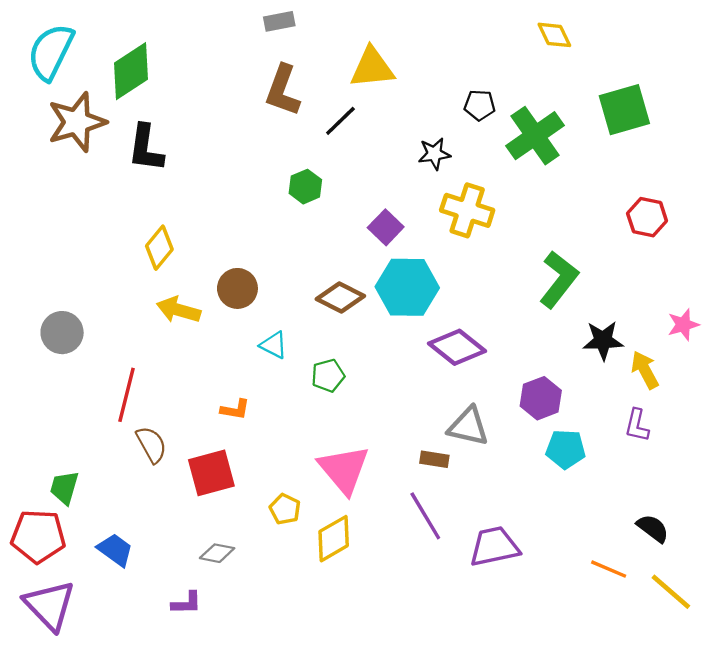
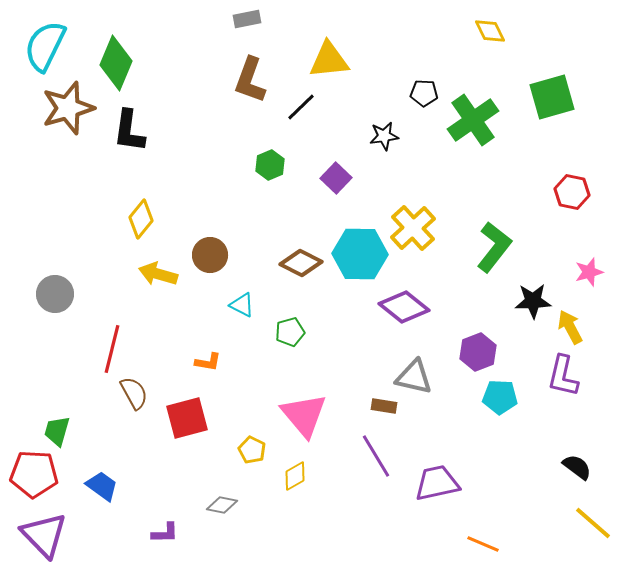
green diamond: (131, 71) -> (116, 63), turned -34
yellow cross: (467, 210) -> (413, 228), moved, turned 30
purple square: (386, 227) -> (336, 178), moved
pink star: (683, 325) -> (589, 272), moved
purple L-shape: (637, 425) -> (563, 376), size x1.4
yellow diamond: (334, 539) -> (295, 476), size x0.7
gray diamond: (217, 553) -> (222, 505), moved
orange line: (609, 569) -> (483, 544), moved

